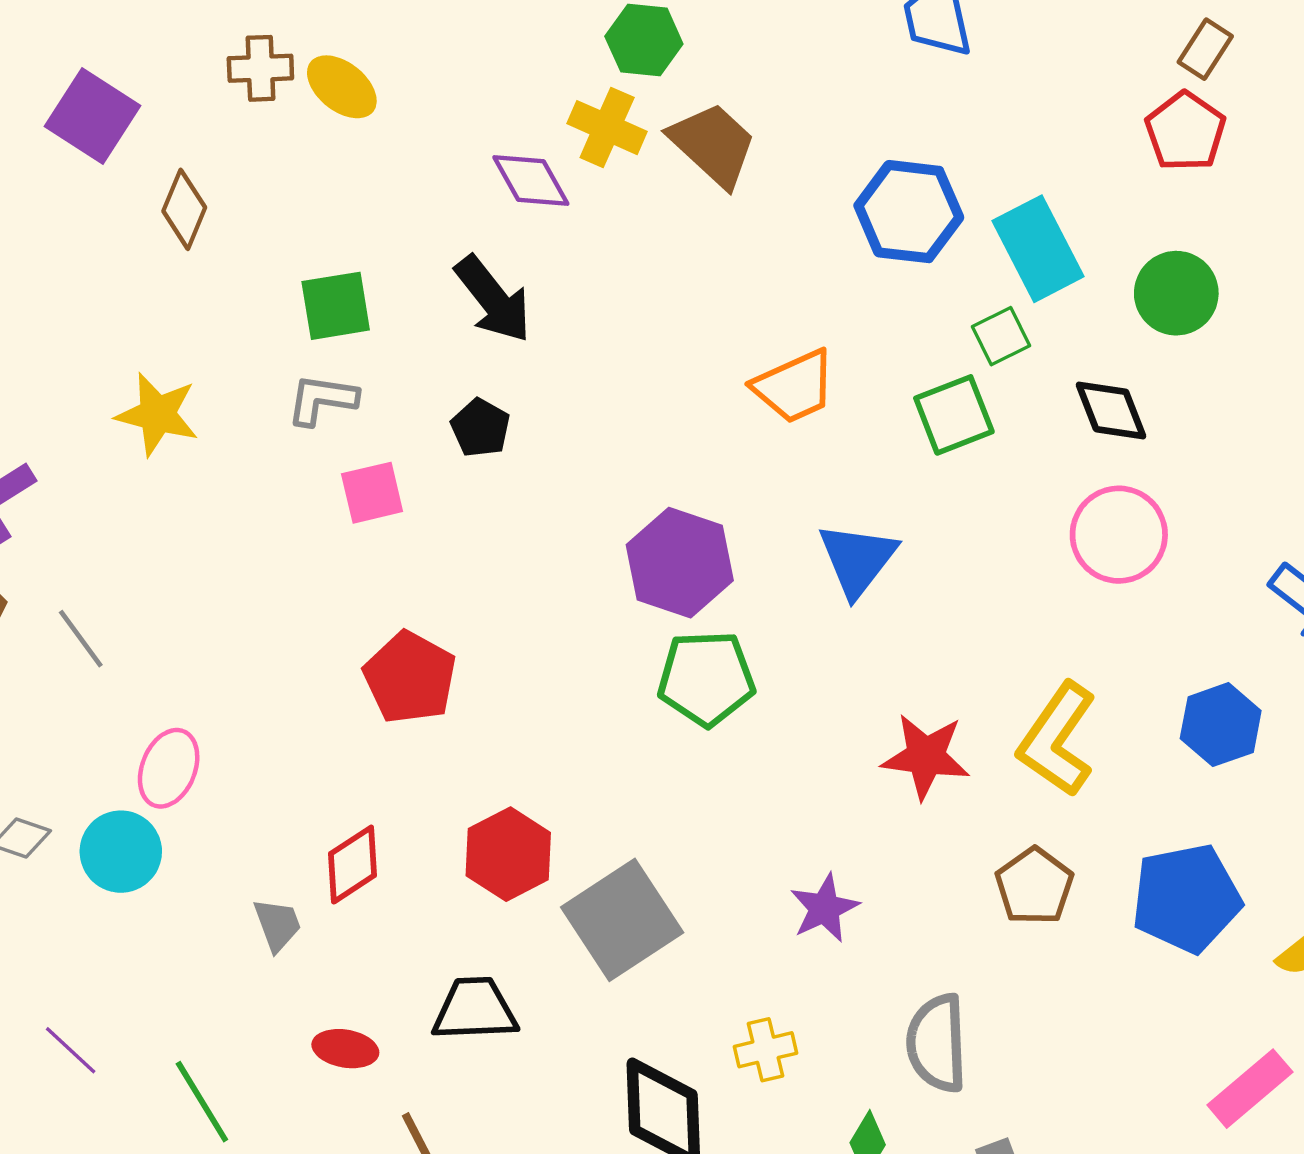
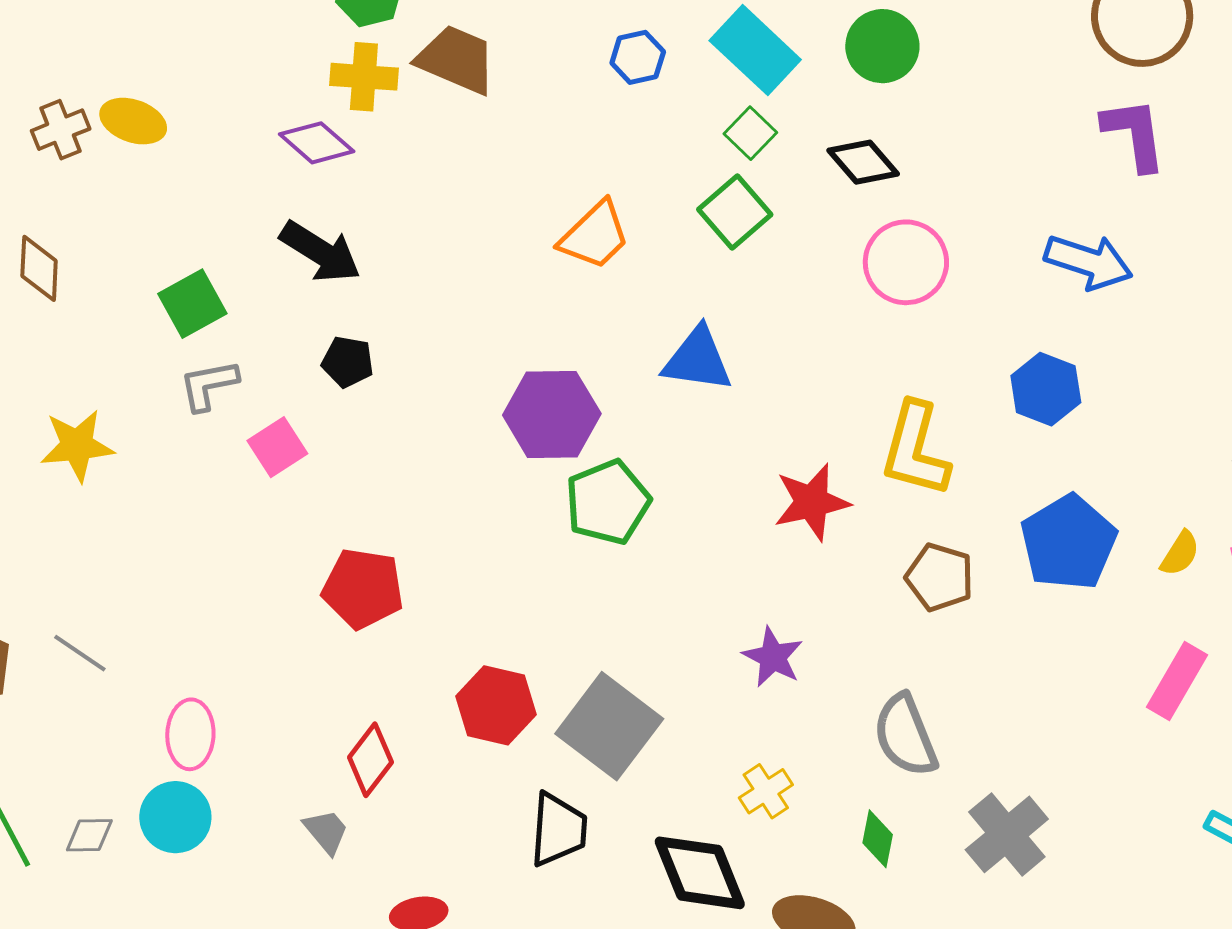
blue hexagon: (909, 212) -> (638, 57), size x0.6
blue triangle: (857, 559) -> (698, 360), turned -40
black trapezoid: (475, 1009) -> (558, 830), moved, turned 116

